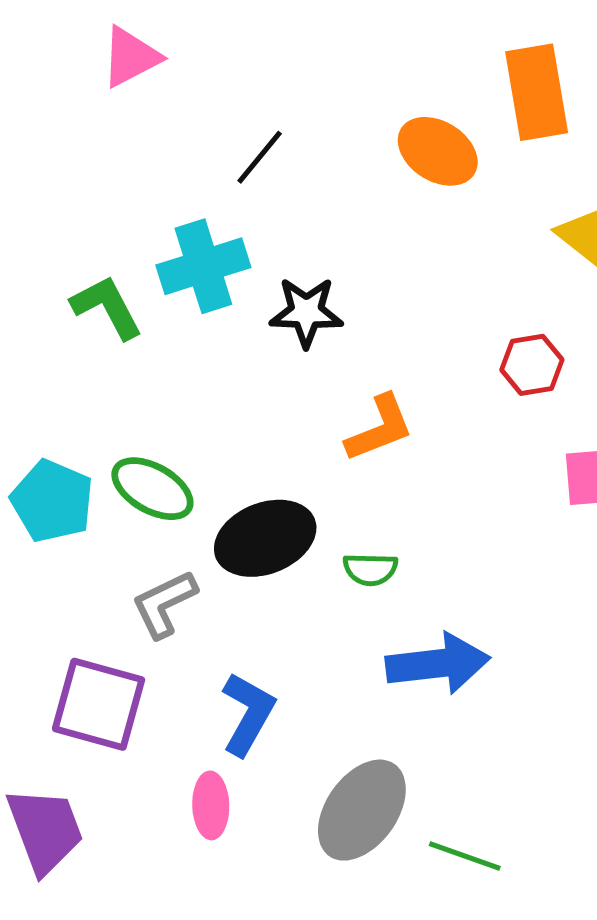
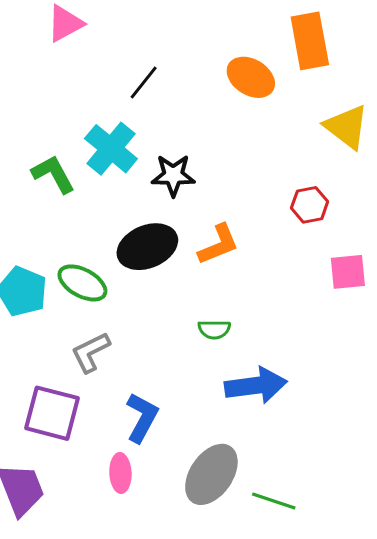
cyan cross: (203, 266) -> (111, 149), turned -32
black ellipse: (265, 538) -> (147, 247), moved

